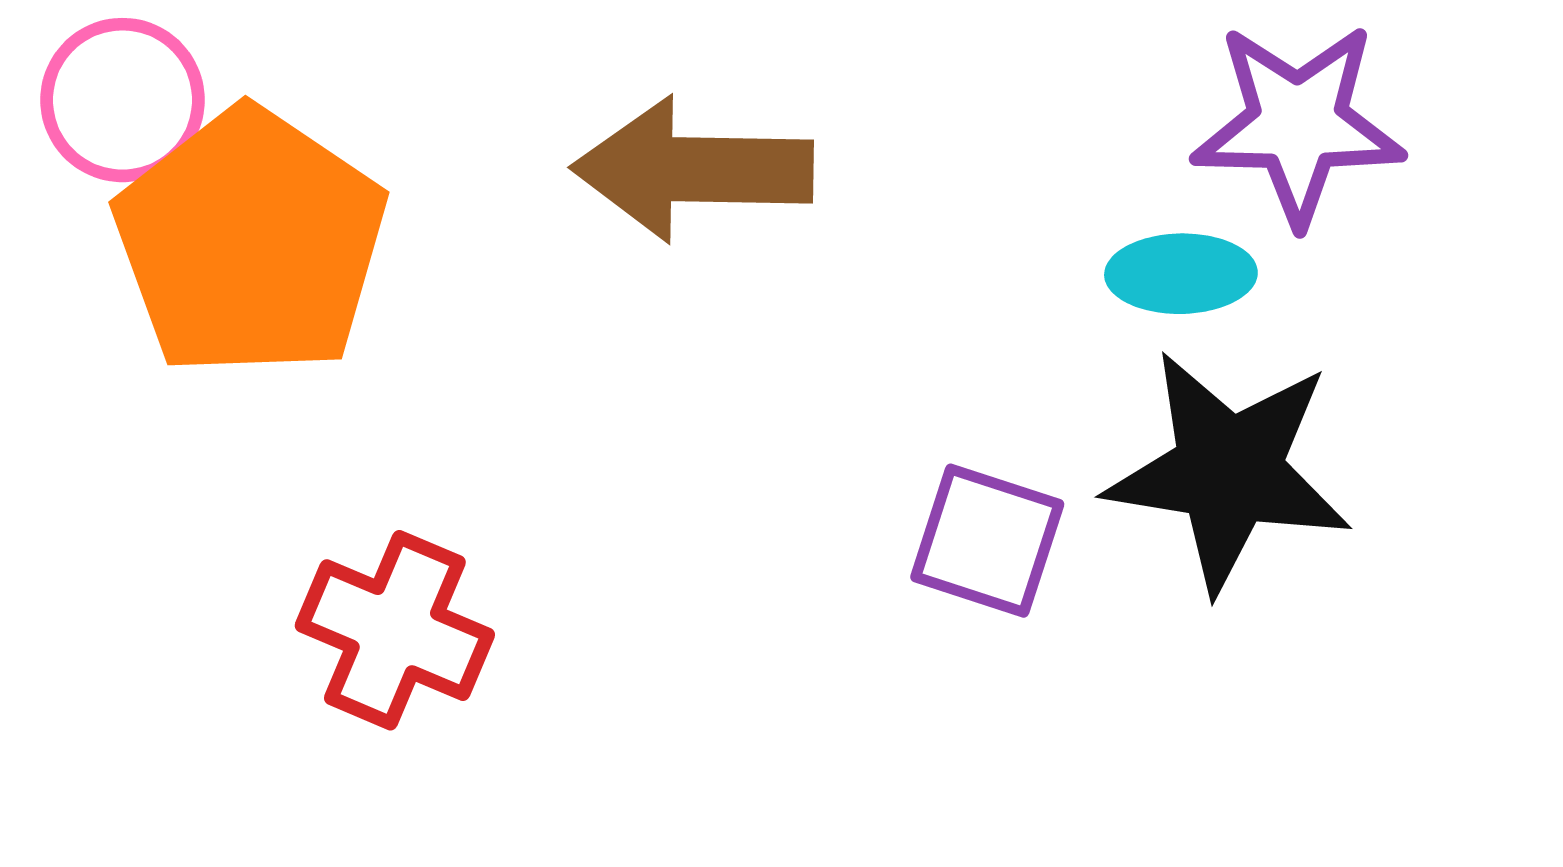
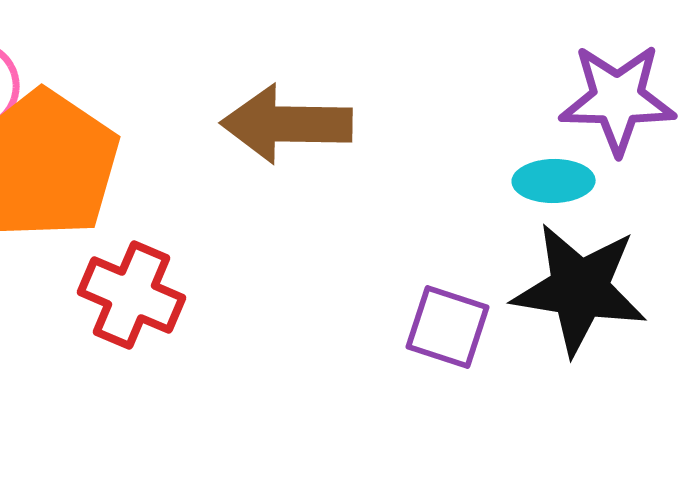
red cross: (395, 630) -> (132, 295), moved

